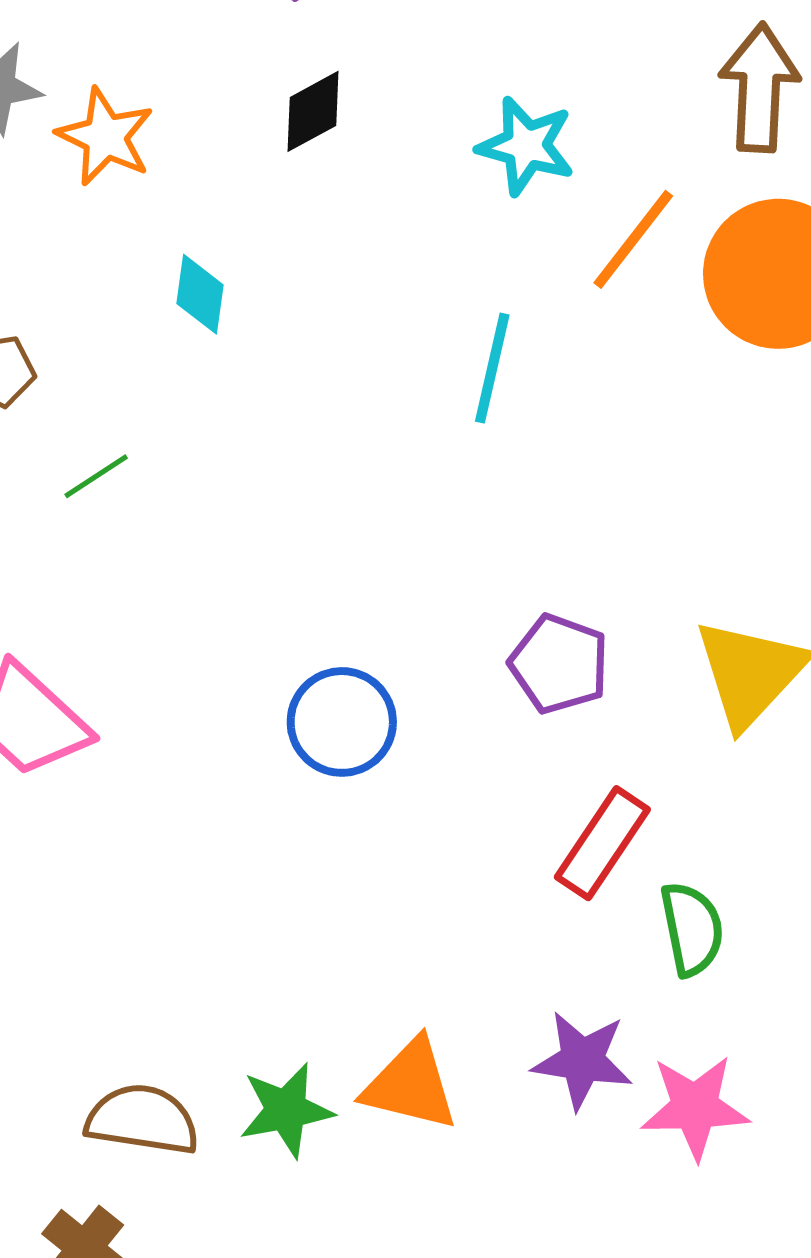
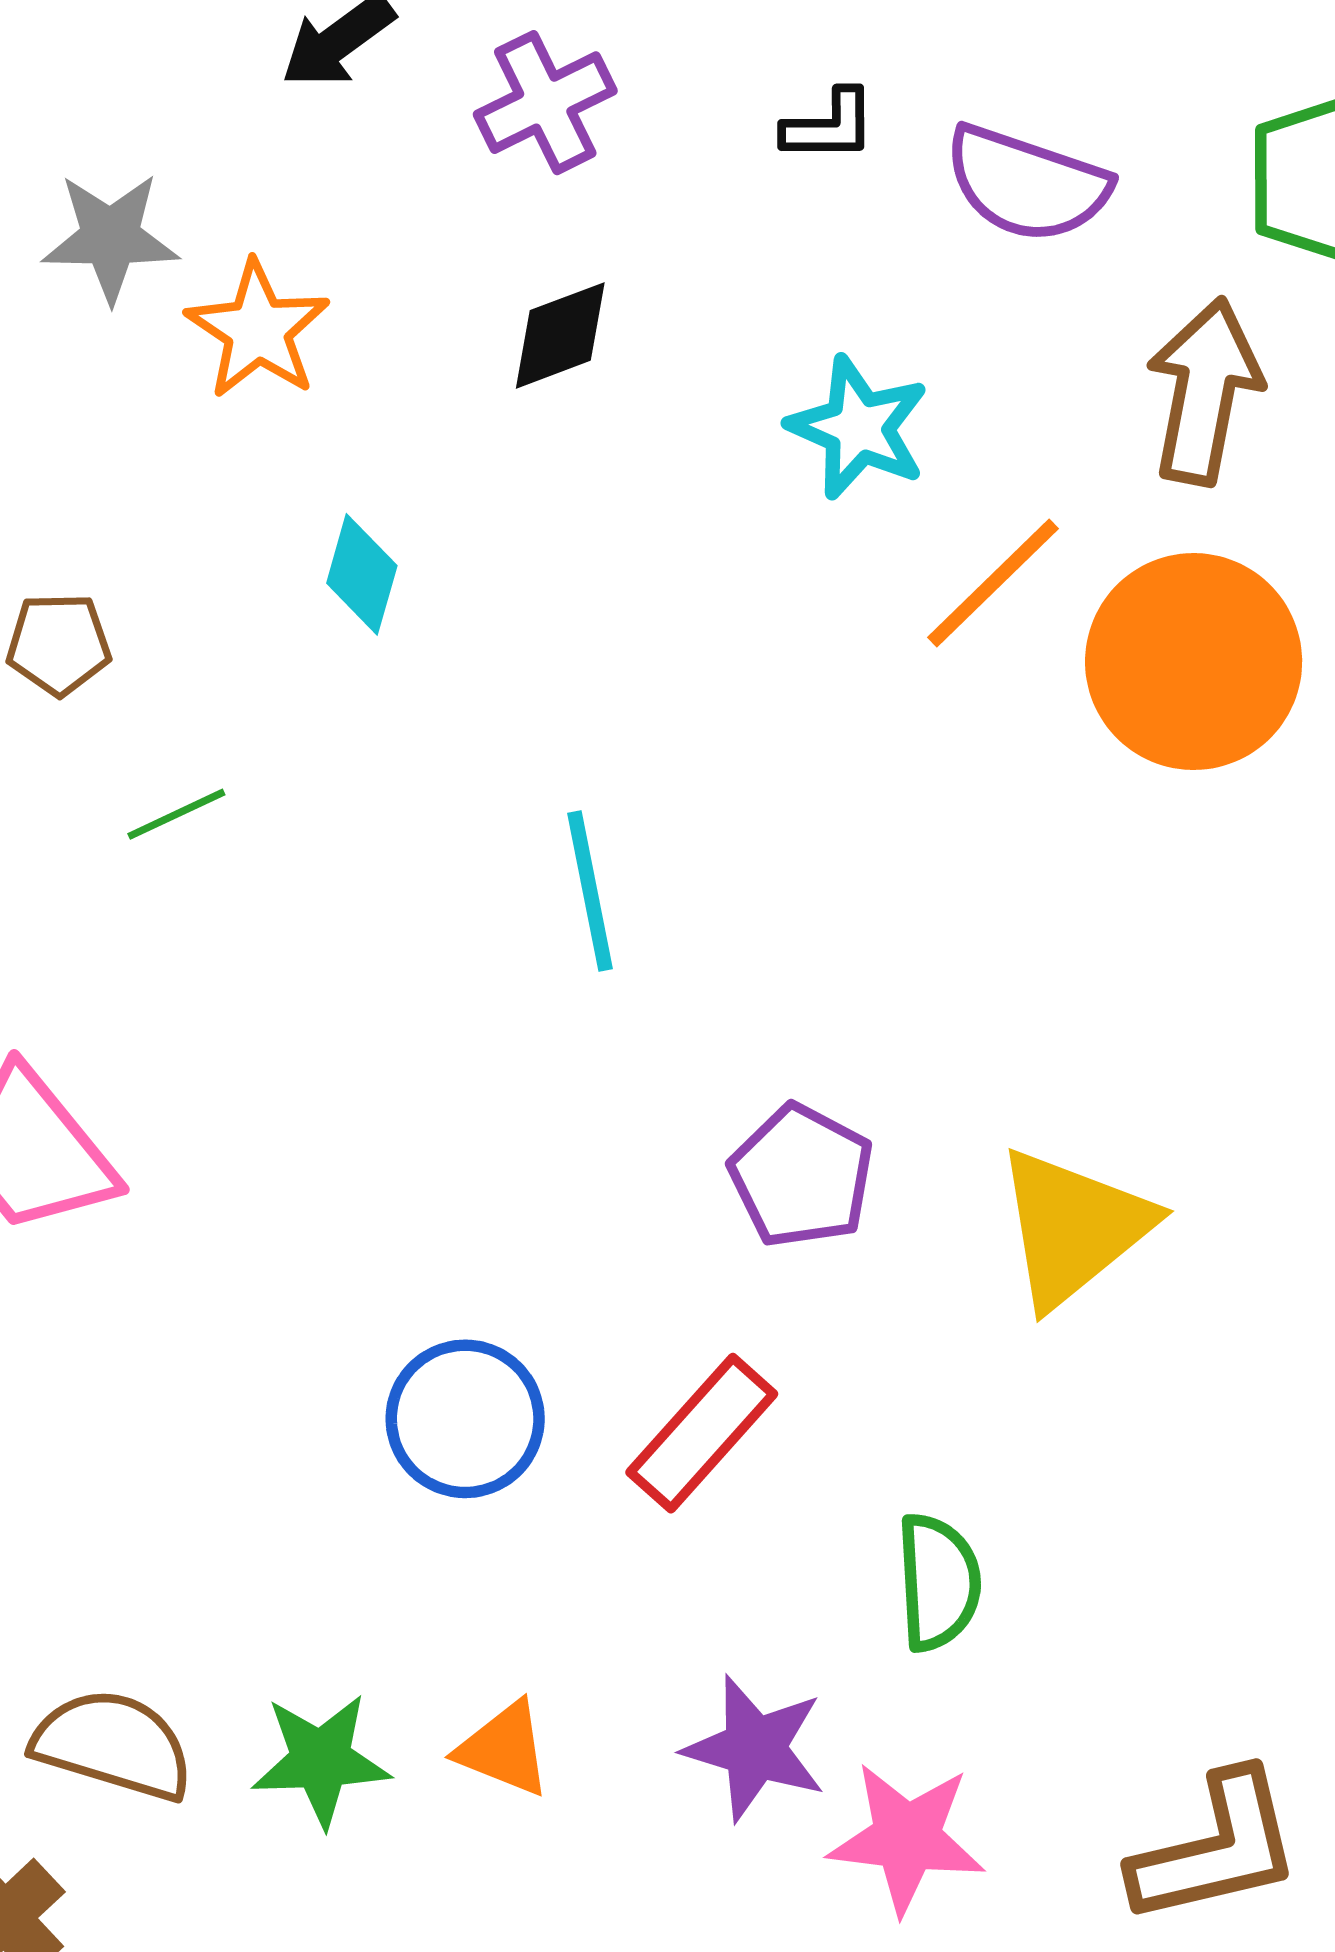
cyan line: (492, 368) -> (590, 891), moved, turned -32
blue circle: (342, 722) -> (465, 1419), moved
red rectangle: (602, 843) -> (702, 1433), moved
orange triangle: (411, 1085) -> (504, 1749), size x0.7

